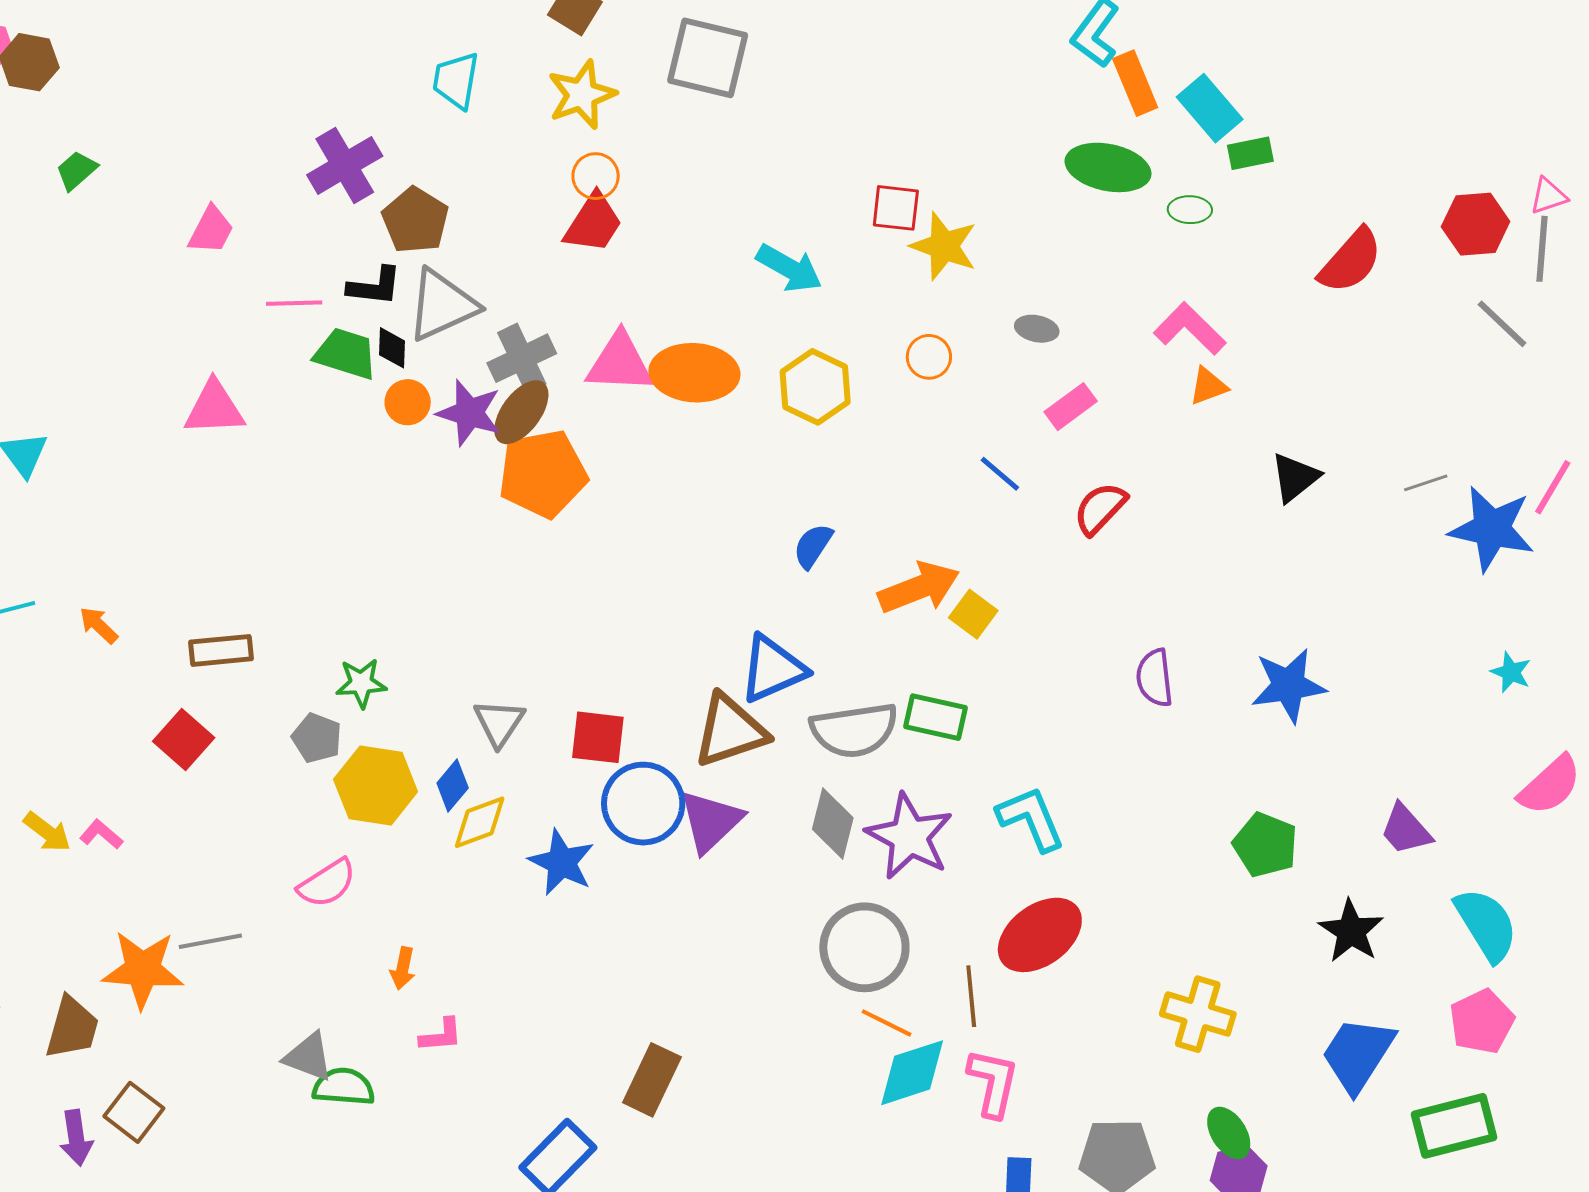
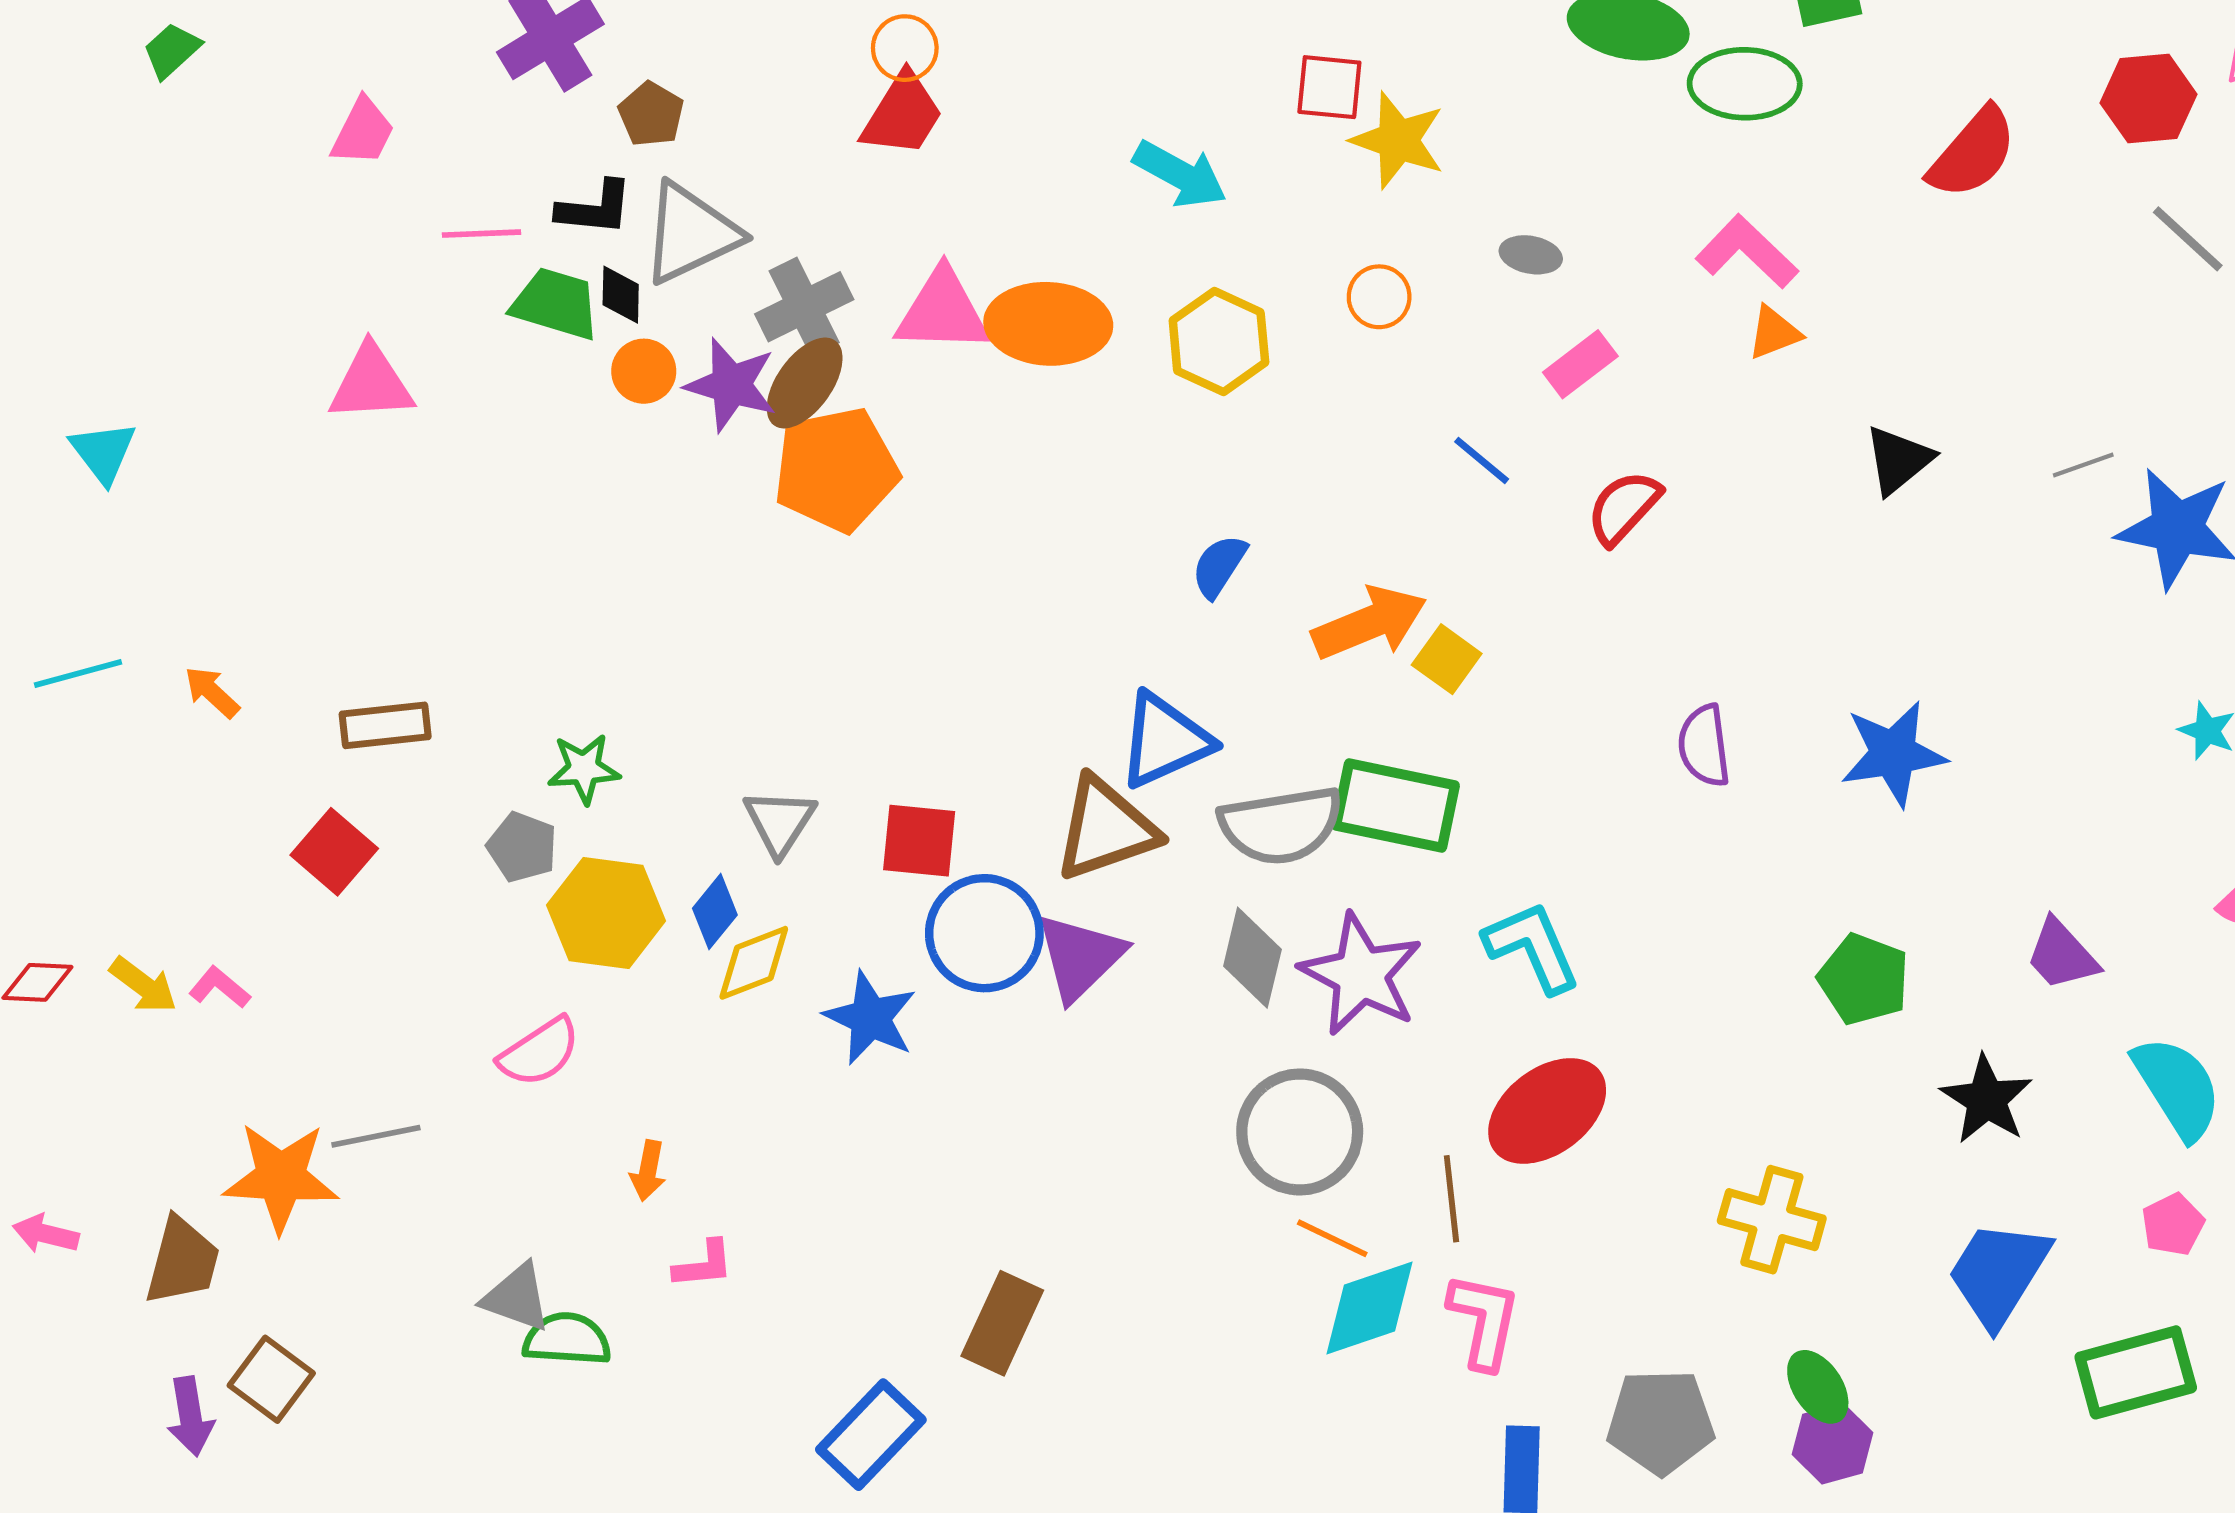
green ellipse: (1190, 210) -> (1745, 84), size x1.8
brown pentagon: (415, 220) -> (651, 114), size x0.7
green rectangle: (936, 717) -> (1395, 805), size x1.4
pink pentagon: (1482, 1022) -> (2173, 1225), size x0.7

